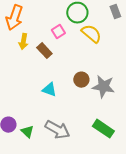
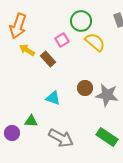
yellow arrow: (23, 42) -> (27, 50), turned 112
green triangle: (27, 132) -> (31, 121), moved, turned -40

